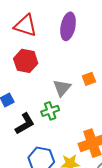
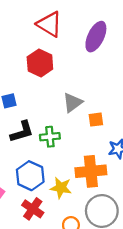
orange square: (89, 79) -> (96, 120), moved
green cross: (50, 111) -> (50, 137), moved

